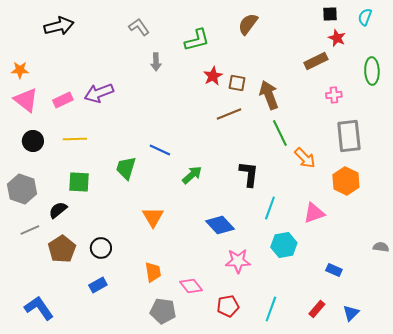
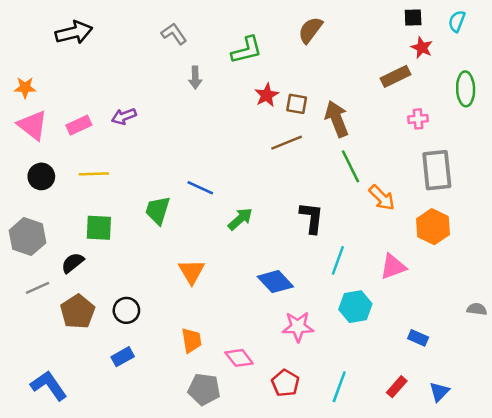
purple arrow: (99, 93) -> (124, 116), size x0.7
red pentagon: (228, 306) -> (285, 383), turned -30

